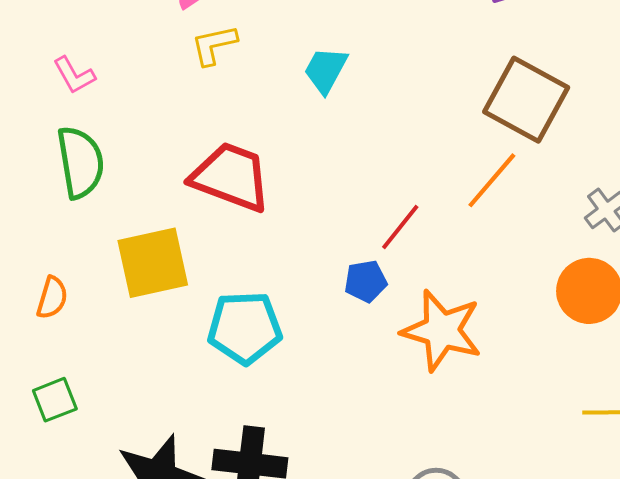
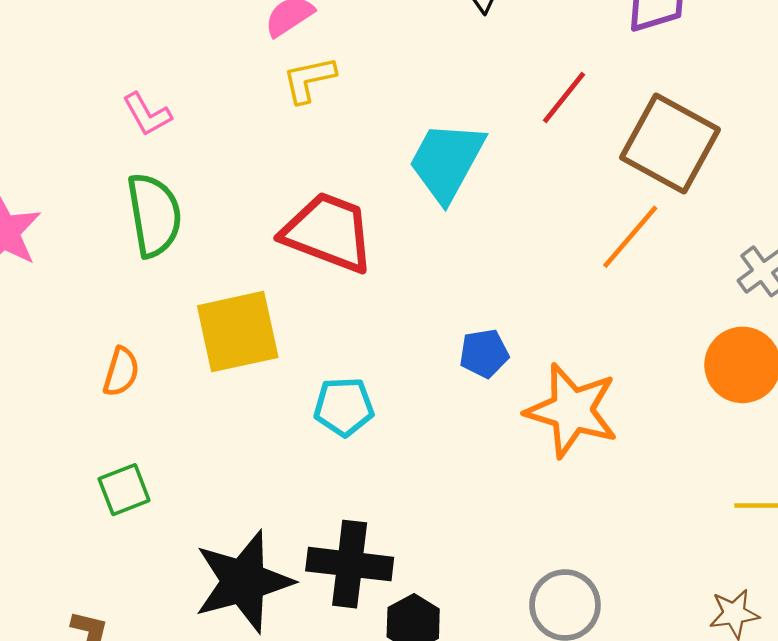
cyan trapezoid: (326, 70) -> (447, 161), moved, size x1.5
red line: (400, 227) -> (564, 98), moved
cyan pentagon: (245, 328) -> (344, 407), size x0.7

